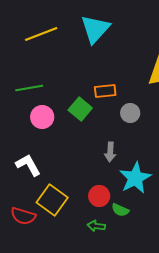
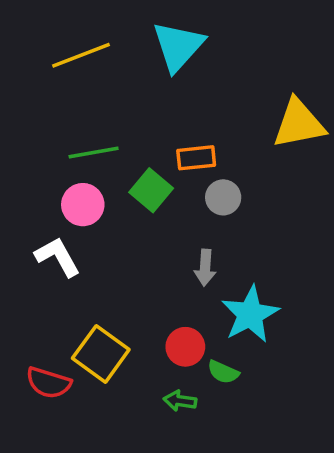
green line: (29, 88) -> (94, 152), moved
gray circle: (130, 113) -> (223, 197), moved
white L-shape: (28, 165) -> (58, 257), moved

